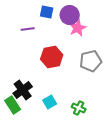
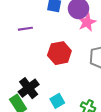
purple line: (28, 29) -> (25, 29), moved

